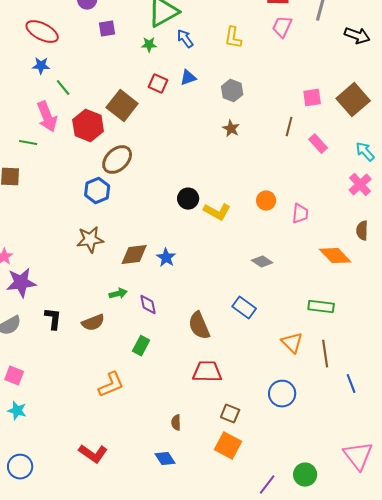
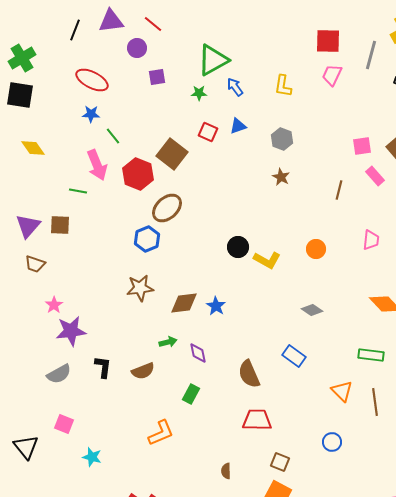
brown line: (289, 127) -> (339, 190), moved
pink rectangle: (318, 144) -> (375, 176), moved
pink trapezoid: (300, 214) -> (371, 240), moved
blue circle: (282, 394) -> (332, 442), size x0.7
cyan star: (17, 411) -> (92, 457), moved

